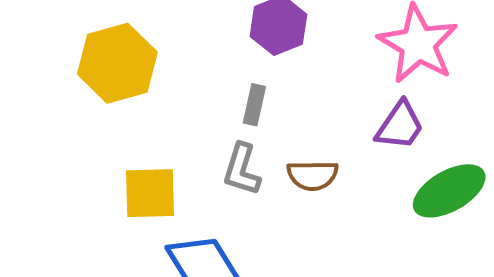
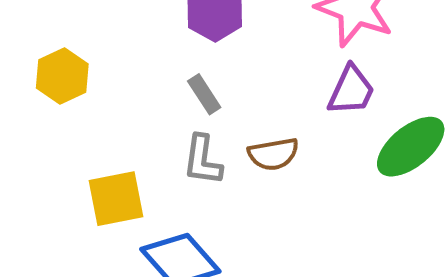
yellow hexagon: (117, 63) -> (62, 76), size x0.7
gray rectangle: (254, 105) -> (204, 94), turned -36

